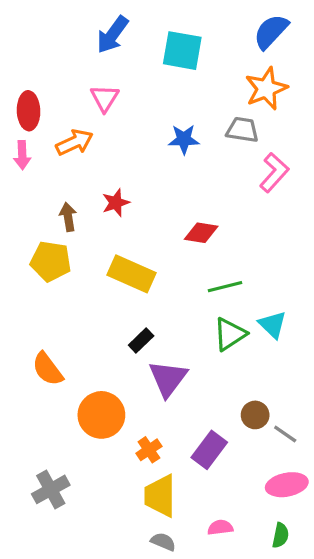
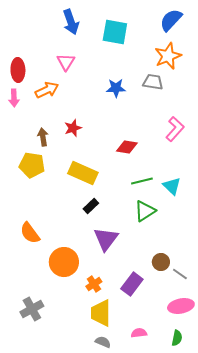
blue arrow: (113, 35) -> (71, 22), turned -55
pink L-shape: (274, 173) -> (175, 129), moved
cyan triangle: (273, 325) -> (172, 186), moved
black rectangle: (141, 341) -> (91, 206), moved

